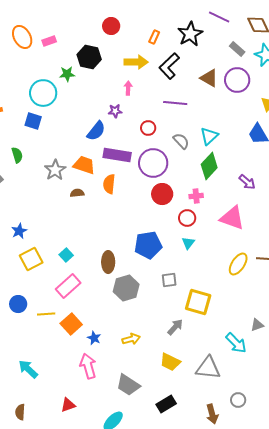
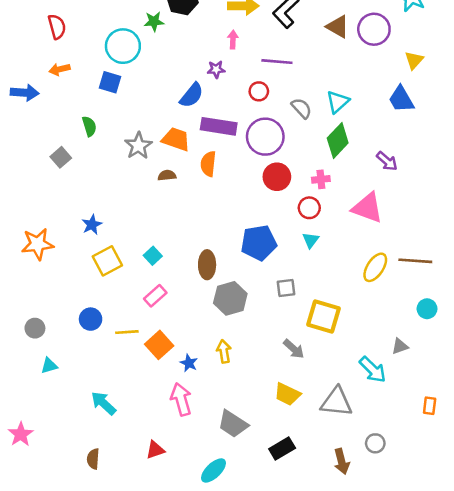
purple line: (175, 103) -> (277, 62), moved
pink rectangle: (68, 286) -> (155, 296), size x0.7
gray arrow: (175, 327) -> (294, 349), turned 90
yellow arrow: (131, 339) -> (224, 351), moved, turned -84

